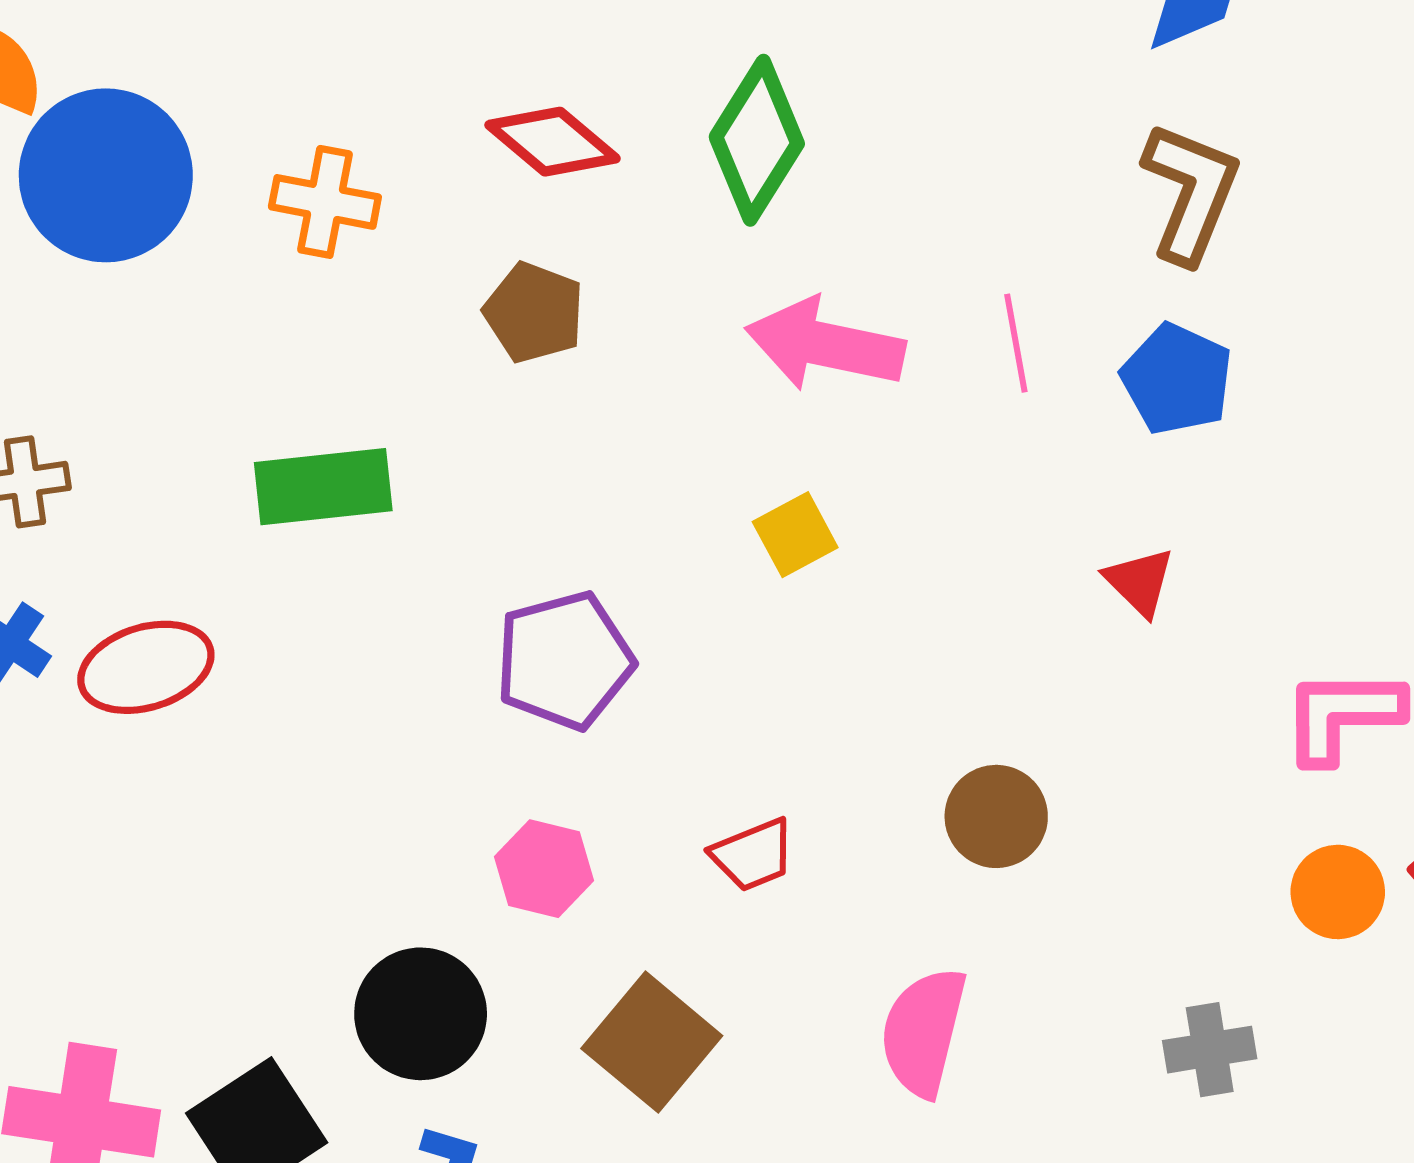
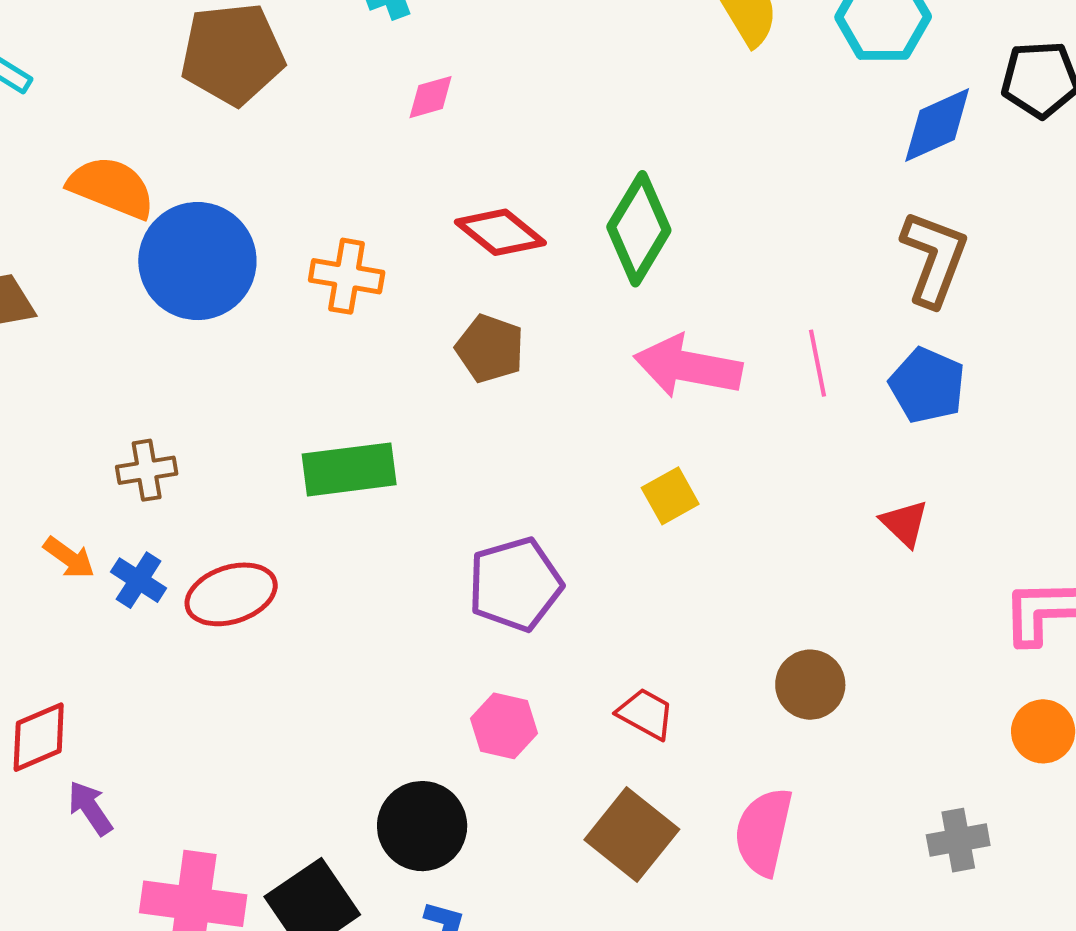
red trapezoid: (753, 855) -> (646, 714), turned -128
brown square: (652, 1042) -> (632, 834), moved

